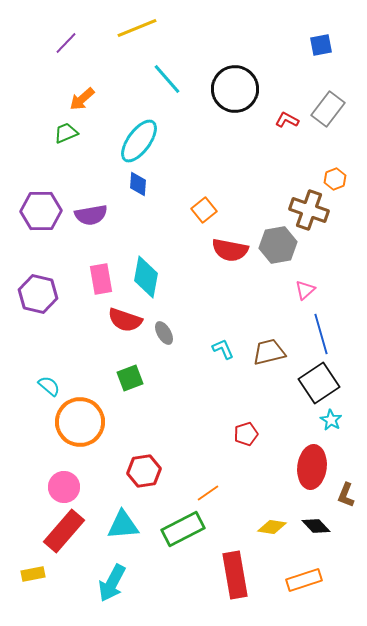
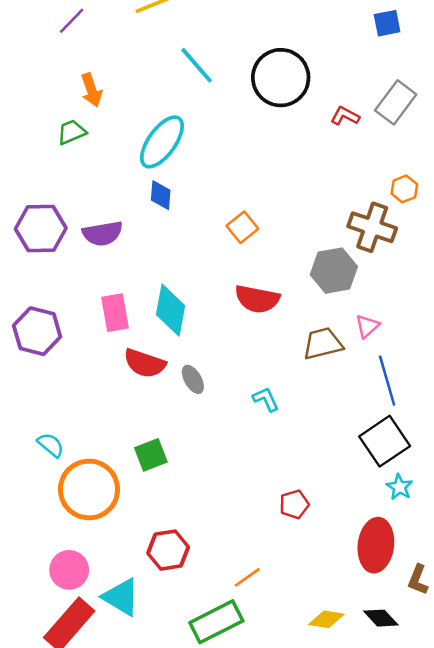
orange arrow: (82, 99) -> (91, 90), turned -68
red semicircle: (230, 250) -> (257, 299), moved
brown trapezoid: (269, 352) -> (323, 344), moved
green square: (130, 378) -> (151, 455), moved
cyan triangle: (123, 525) -> (121, 597), moved, turned 36

